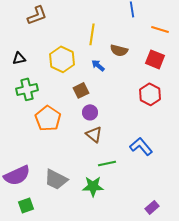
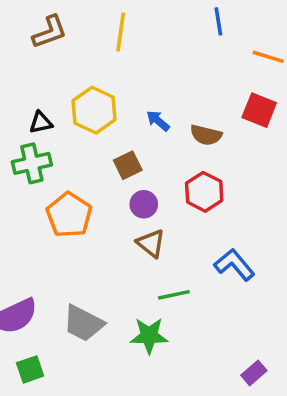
yellow line: (92, 34) -> (121, 32), moved
brown semicircle: (119, 50) -> (206, 135), moved
black triangle: (19, 58) -> (41, 123), moved
red hexagon: (150, 94) -> (204, 192), moved

